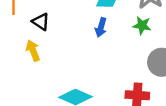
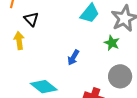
blue arrow: (101, 27) -> (73, 57), moved

